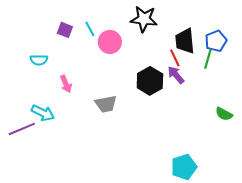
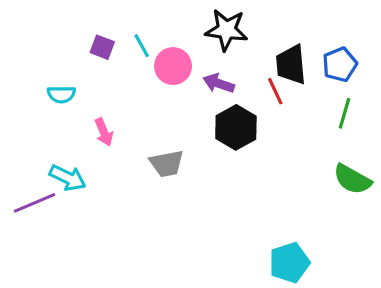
green line: (208, 59) -> (344, 113), moved
purple arrow: (176, 75) -> (219, 83), moved, turned -30
green semicircle: (224, 114) -> (352, 179), size x1.4

